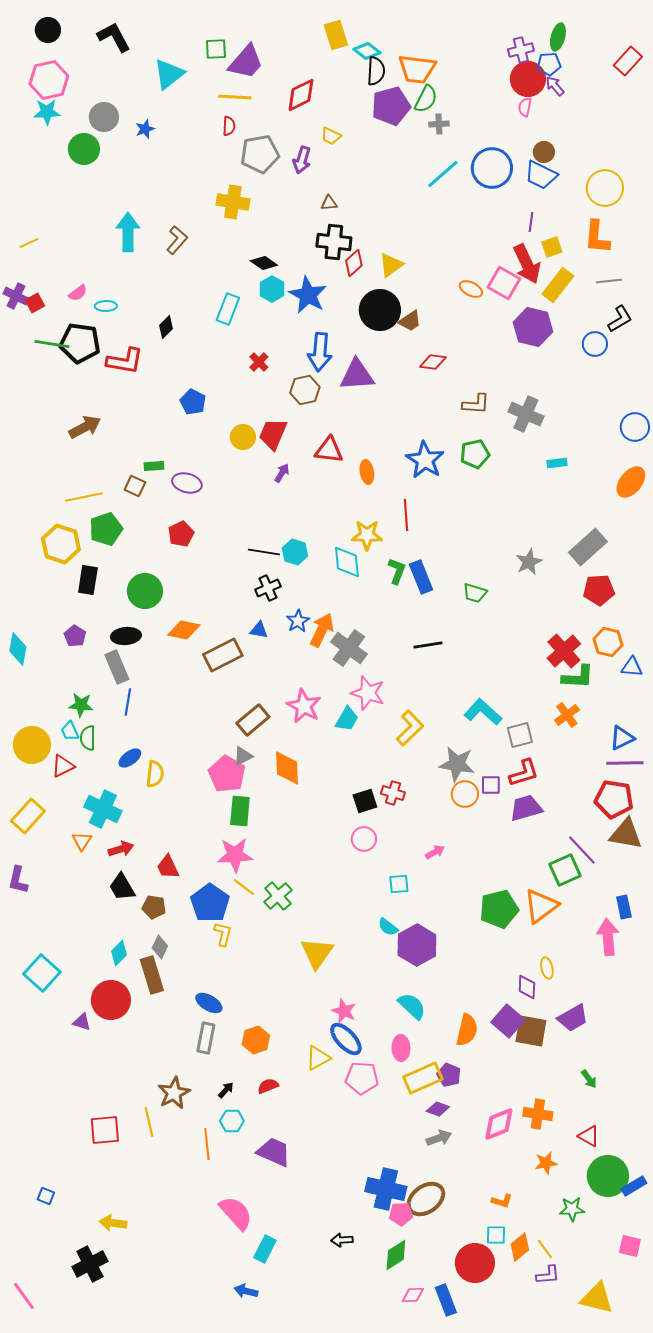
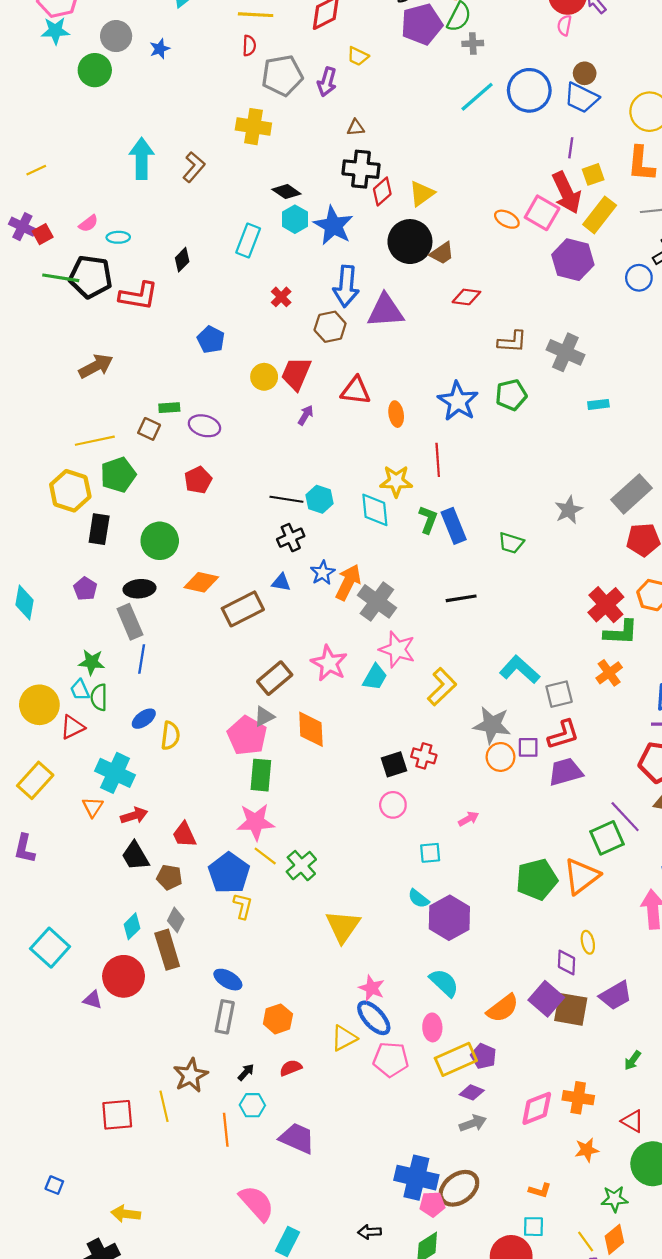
orange semicircle: (467, 1030) -> (503, 1008), turned 40
green arrow: (589, 1079) -> (633, 1060), turned 72
orange diamond: (520, 1247) -> (614, 1239), moved

